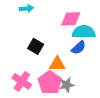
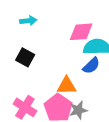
black square: (36, 46) -> (25, 57), moved

